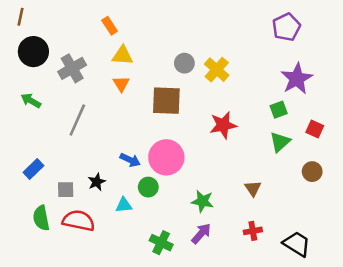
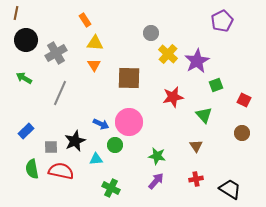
gray circle: (184, 63) -> (151, 33), moved
purple star: (297, 79) -> (197, 61), moved
green triangle: (280, 142) -> (204, 115), moved, turned -30
black star: (97, 182) -> (75, 141), size x1.5
green cross: (161, 243) -> (111, 188), moved

